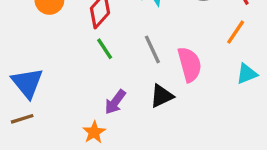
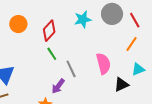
gray line: (152, 49) -> (71, 69), moved
black triangle: (162, 96) -> (121, 85), moved

